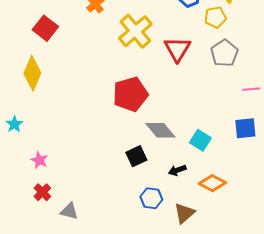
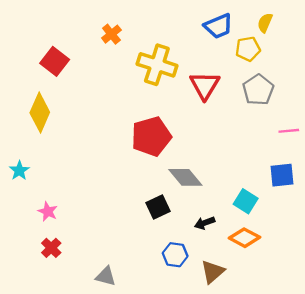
yellow cross: (135, 31) -> (157, 65), turned -32
cyan square: (200, 140) -> (246, 201), moved
gray triangle: (69, 211) -> (106, 276), moved

